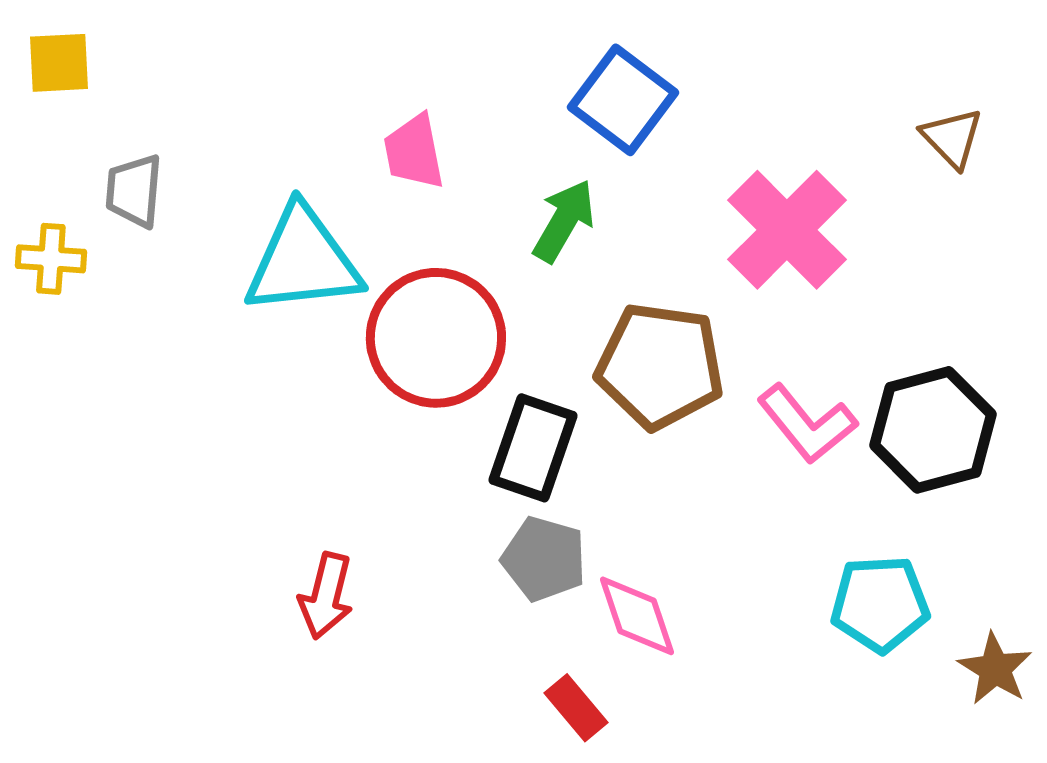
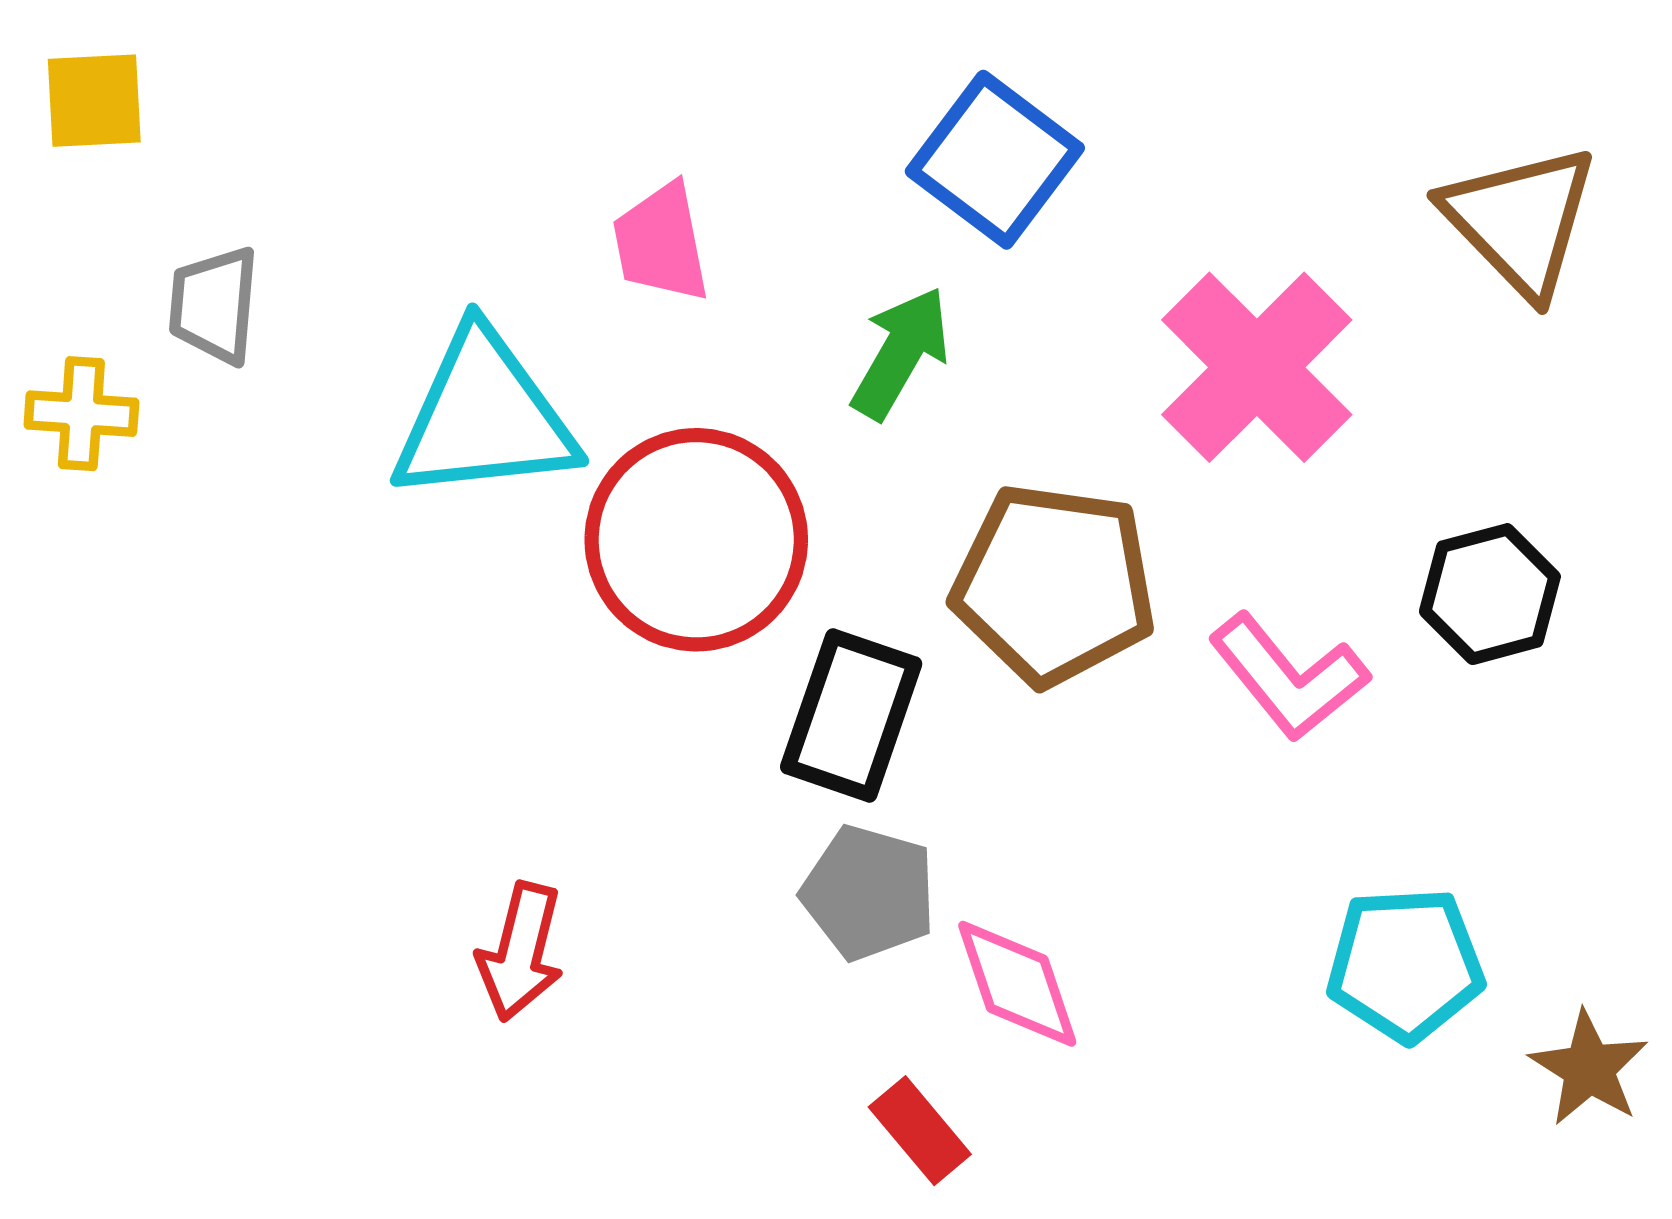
brown triangle: (952, 138) -> (1520, 220), size x1.6
black hexagon: (933, 430) -> (1490, 594), moved, size x0.7

